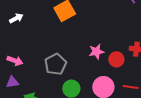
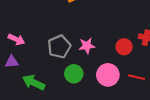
pink star: (96, 52) -> (87, 46), moved

